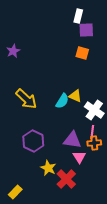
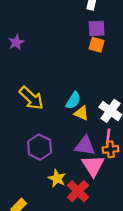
purple square: (86, 30) -> (97, 28), moved
yellow triangle: (75, 96) -> (81, 113), moved
pink triangle: (79, 157) -> (93, 166), size x1.5

